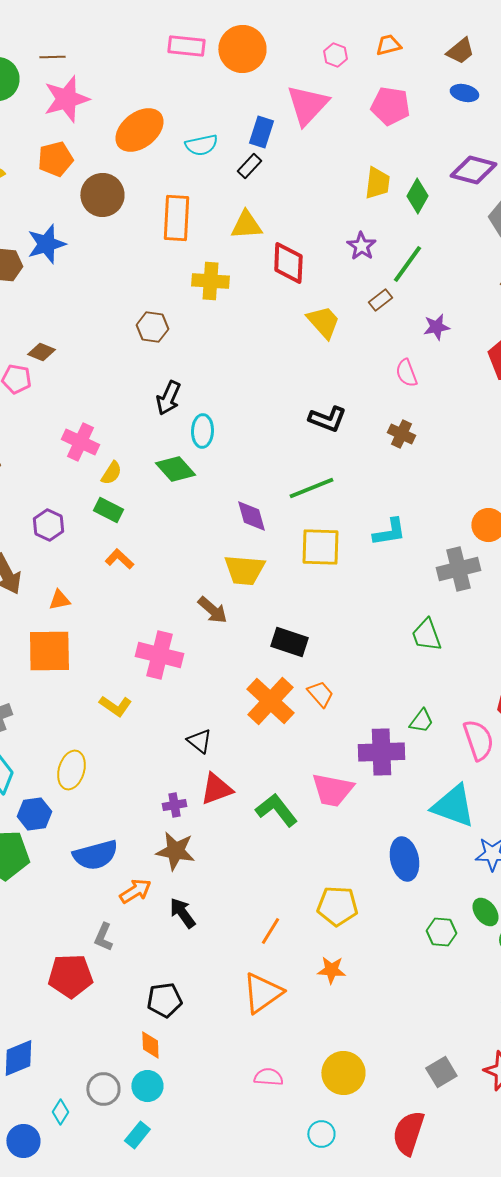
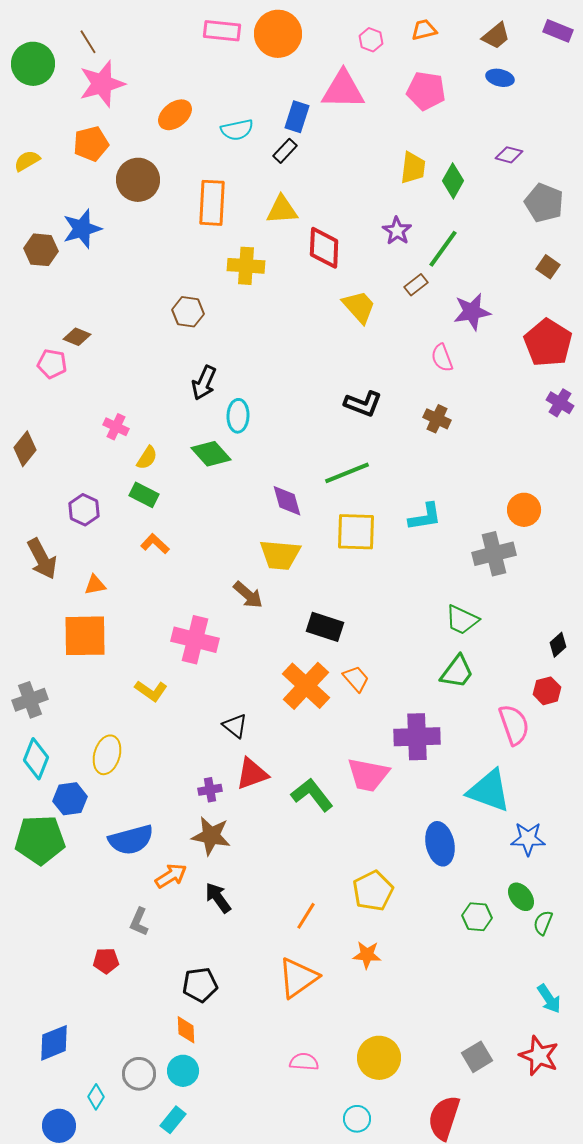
brown line: (52, 57) -> (88, 42), turned 60
pink triangle: (307, 105) -> (343, 90), turned 48
orange ellipse: (139, 130) -> (175, 115), size x0.7
purple diamond: (473, 170) -> (509, 155), size x0.6
purple star: (436, 327) -> (472, 312), size x1.4
pink cross: (80, 442) -> (116, 427), size x0.7
green trapezoid: (426, 635) -> (462, 620), turned -45
green trapezoid: (421, 721) -> (457, 672), moved, size x1.4
yellow pentagon: (337, 906) -> (373, 891), turned -30
red pentagon: (70, 976) -> (106, 961), size x0.6

